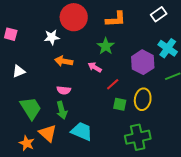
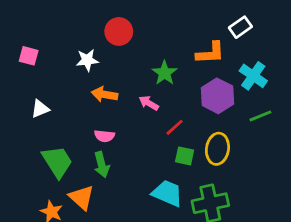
red circle: (74, 17) -> (119, 31), size x0.7
orange L-shape: (116, 19) -> (210, 53), moved
cyan trapezoid: (82, 131) -> (167, 193), moved

